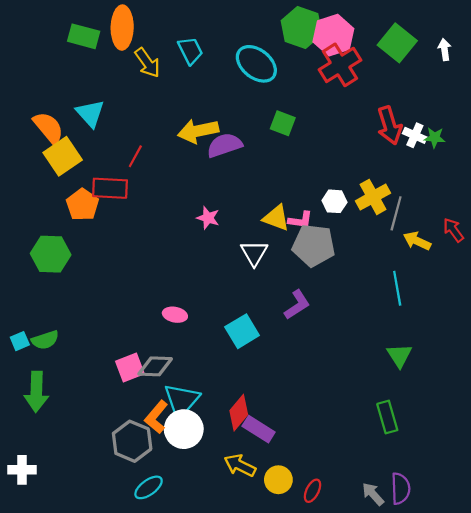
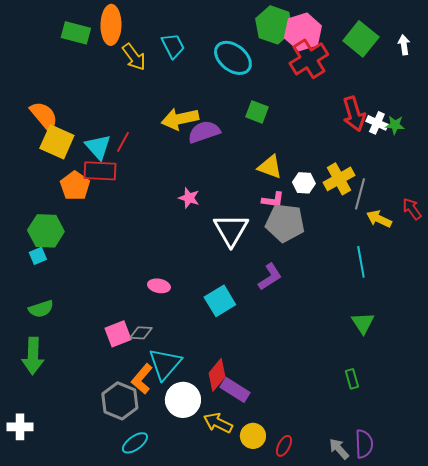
cyan triangle: (90, 113) -> (98, 147), moved
yellow square: (63, 156) -> (57, 142), turned -32
yellow triangle: (276, 218) -> (270, 167), moved
white triangle: (254, 253) -> (231, 230), size x1.4
cyan square: (20, 341) -> (38, 256), moved
gray diamond: (155, 366) -> (141, 333), size x0.7
green rectangle: (387, 417) -> (352, 379), size x0.7
white circle: (184, 429) -> (183, 400), moved

